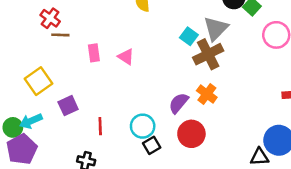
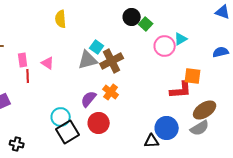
gray triangle: (216, 28) -> (88, 60), moved, turned 30
red line: (100, 126) -> (28, 76), moved
black square: (152, 145) -> (68, 132), size x1.6

